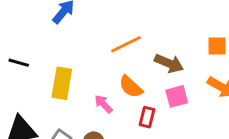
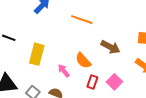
orange line: (126, 44) -> (82, 20), moved, turned 40
pink square: (177, 96) -> (114, 82), moved, turned -35

